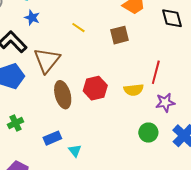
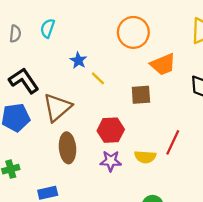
blue star: (32, 18) -> (78, 60), moved
red hexagon: (95, 88) -> (111, 130), moved
purple star: (165, 102) -> (111, 161), moved

